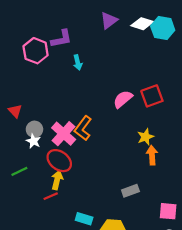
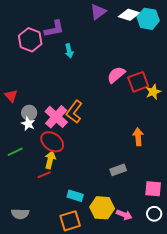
pink semicircle: (123, 99) -> (116, 75), moved
yellow star: (145, 137) -> (153, 92), moved

